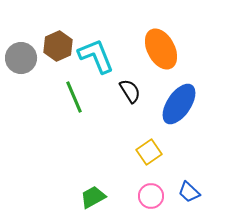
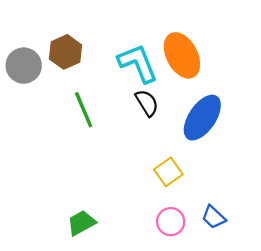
cyan L-shape: (96, 56) -> (138, 63), moved
green trapezoid: (93, 197) -> (81, 223), moved

